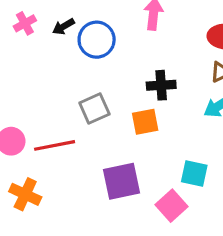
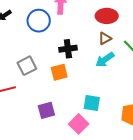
blue circle: (97, 40) -> (39, 21), moved
purple square: (121, 181) -> (46, 110), size x0.7

